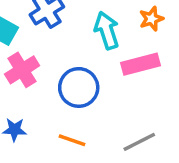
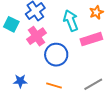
pink cross: (22, 70) -> (37, 36), moved

